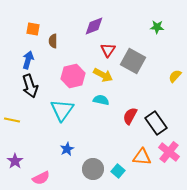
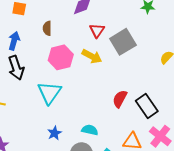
brown semicircle: (53, 41) -> (47, 28), moved
gray square: (133, 61) -> (123, 42), turned 30
cyan semicircle: (101, 100) -> (90, 130), moved

